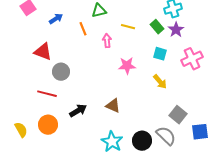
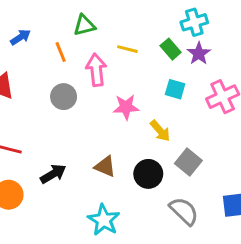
pink arrow: (107, 41) -> (96, 70), size x1.5
gray circle: (61, 72) -> (64, 97), moved
yellow arrow: (160, 82) -> (160, 131), moved
gray square: (178, 115) -> (188, 162), moved
black circle: (142, 141) -> (148, 174), moved

